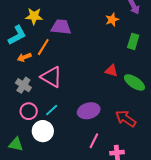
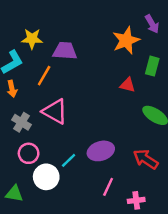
orange star: (112, 20) -> (126, 40), size x1.6
orange arrow: (24, 57) -> (12, 89), moved, turned -80
red triangle: (111, 71) -> (128, 85), moved
cyan line: (52, 110) -> (69, 160), moved

